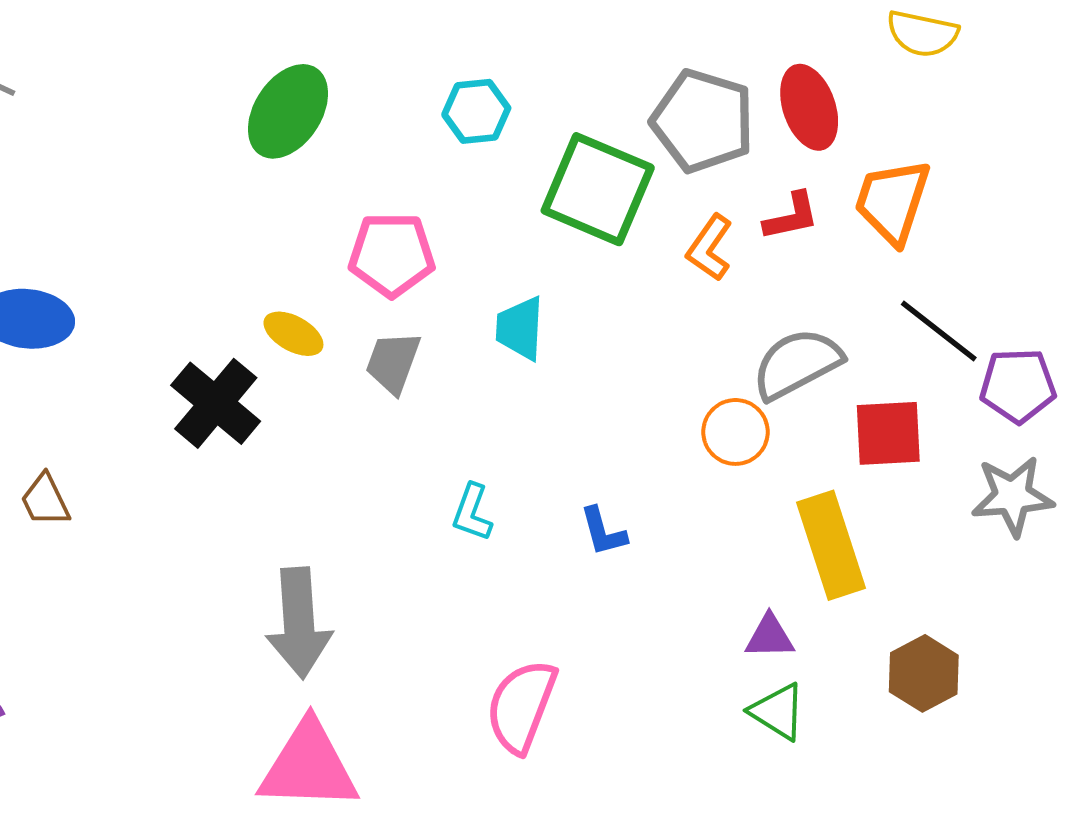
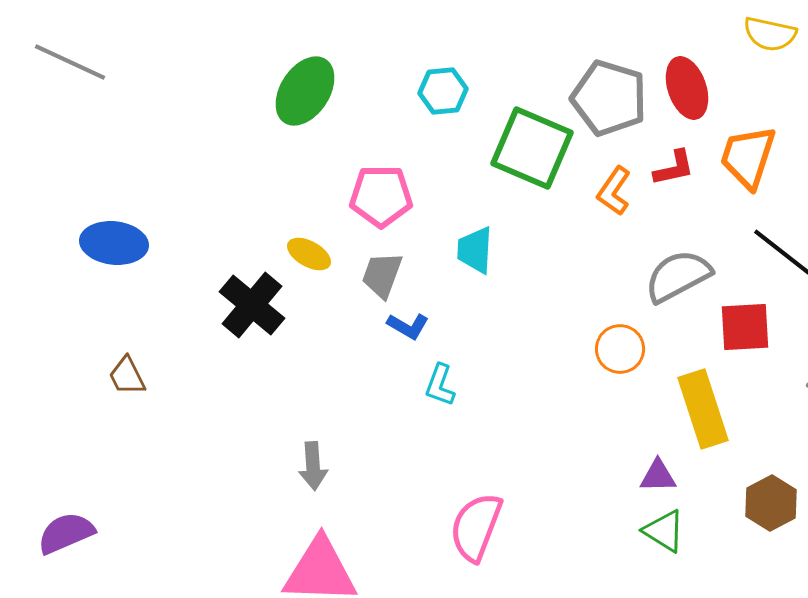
orange circle: (735, 432) -> (620, 349), moved
blue L-shape: (603, 532) -> (408, 326), moved, turned -45
gray arrow: (299, 623) -> (313, 466), size x0.6

